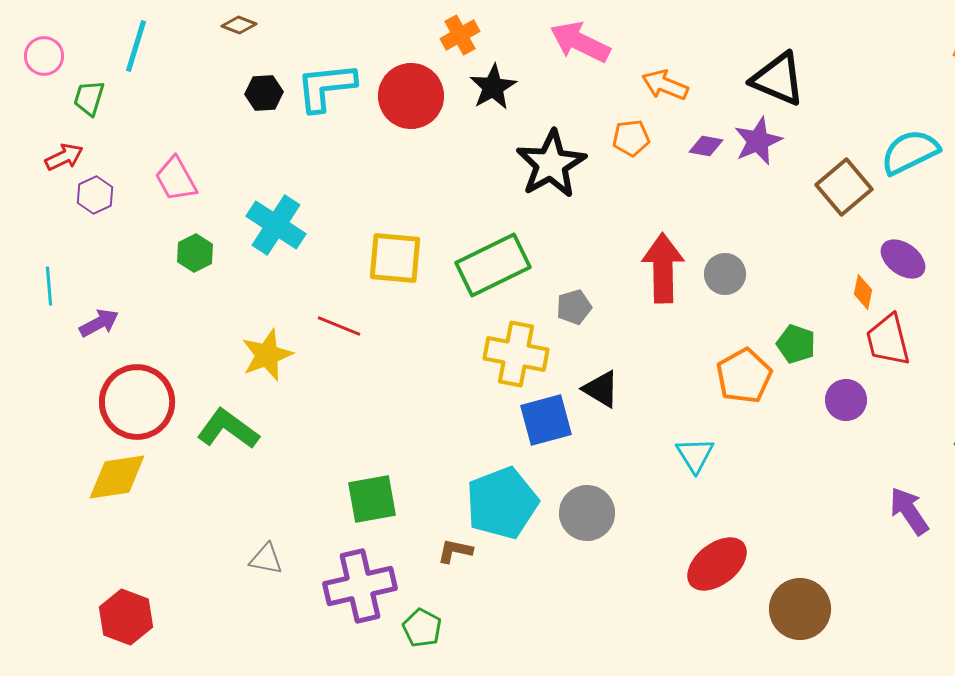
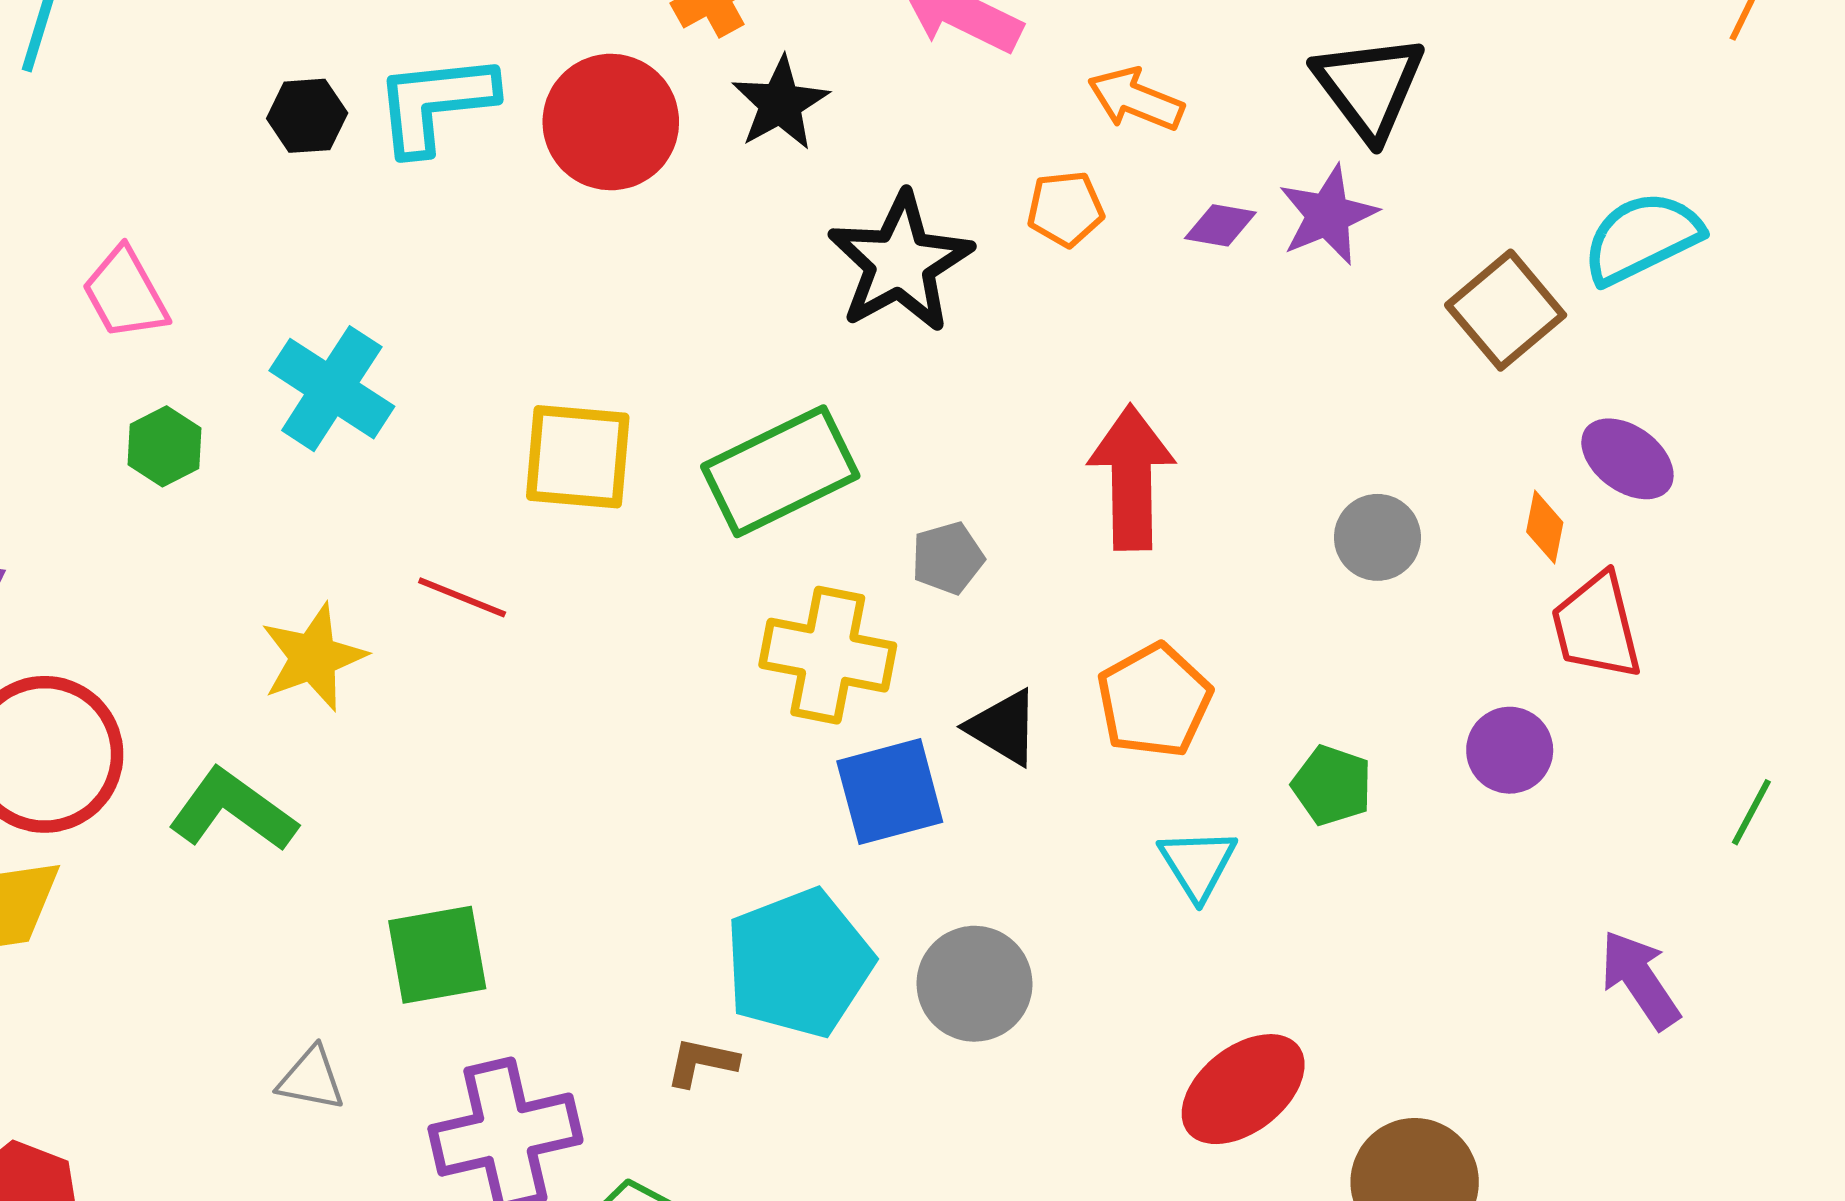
black triangle: (778, 79) -> (1369, 87), turned 30
gray circle: (725, 274) -> (1377, 537), moved
green pentagon: (796, 344) -> (1332, 785), moved
orange pentagon: (744, 376) -> (1154, 701), moved
green square: (372, 499) -> (437, 955), moved

